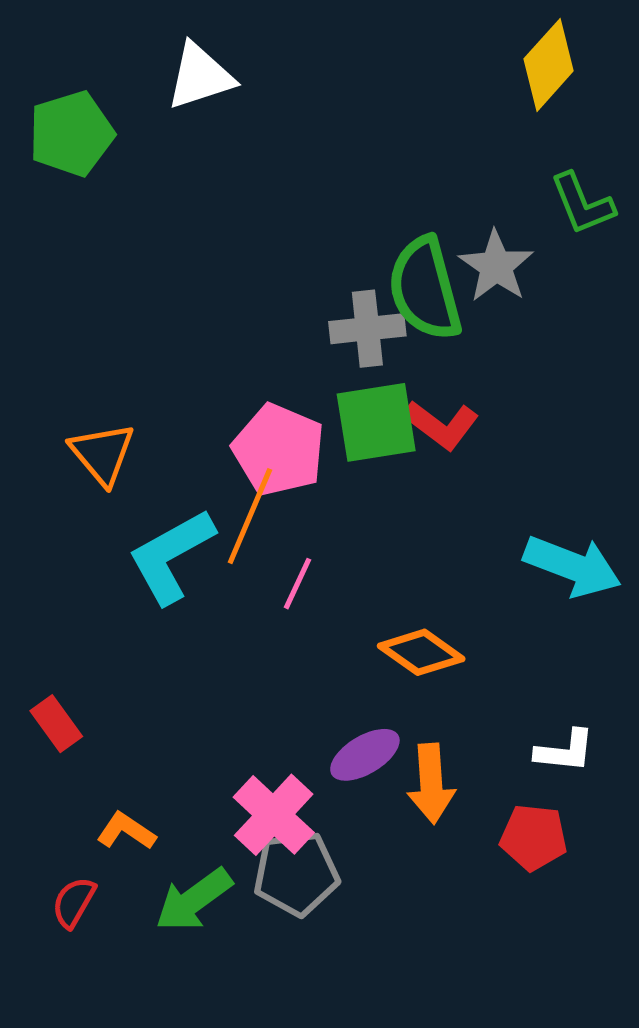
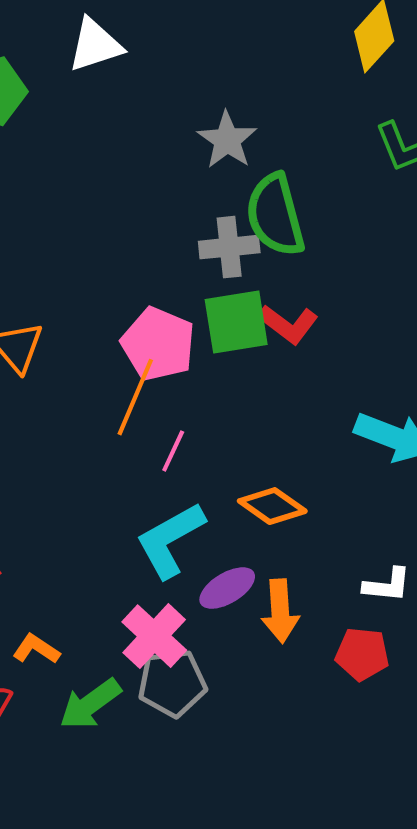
gray star: (496, 266) -> (227, 140), moved
cyan L-shape: (171, 556) -> (170, 540), moved

